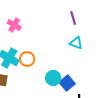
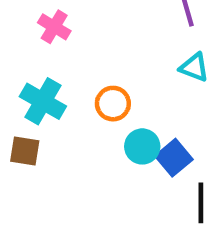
orange circle: (27, 59) -> (113, 104), moved

